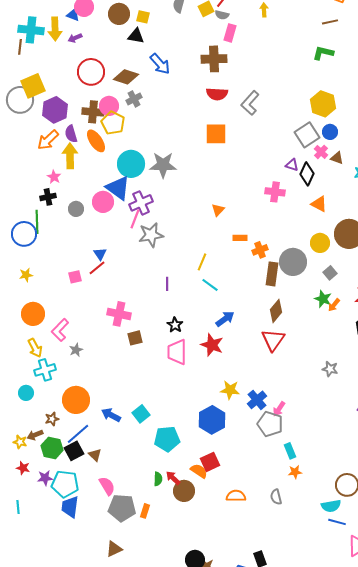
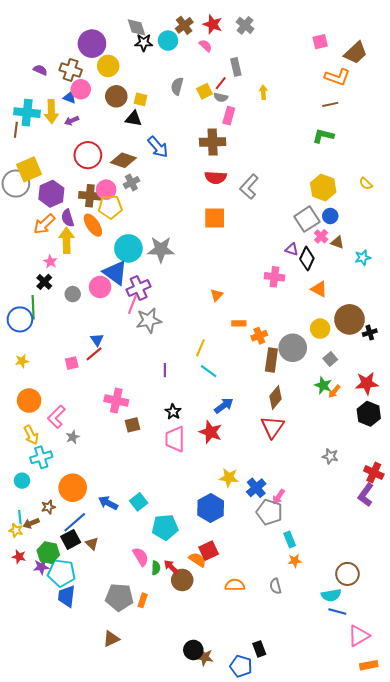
yellow pentagon: (113, 123) -> (110, 207), turned -30
black cross: (48, 197) -> (44, 282), turned -35
green hexagon: (52, 448) -> (48, 553), moved
pink semicircle: (107, 486) -> (141, 557), moved
cyan line: (18, 507) -> (20, 517), moved

